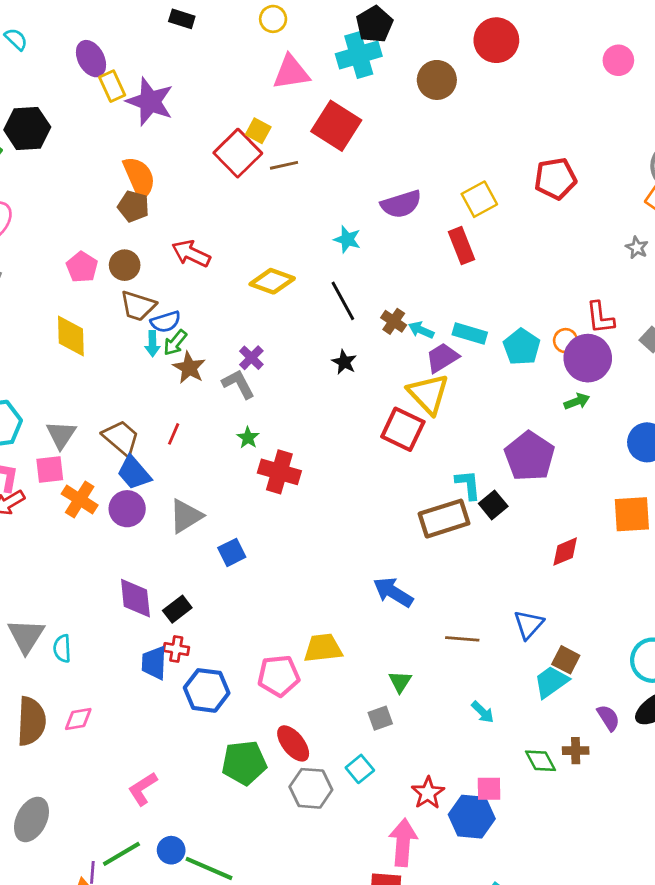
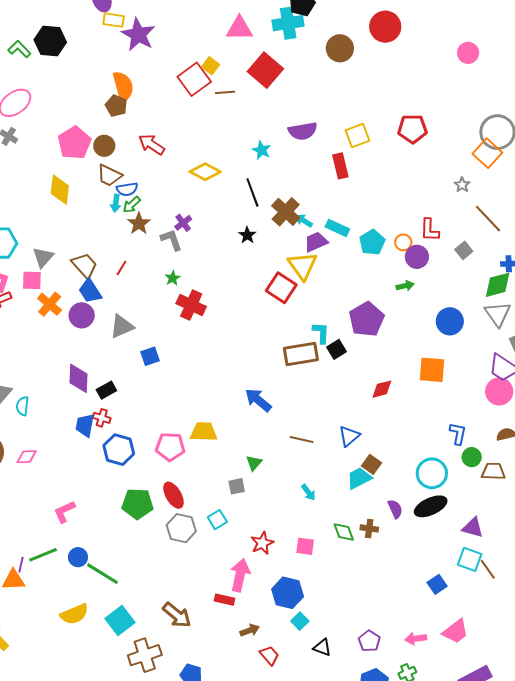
yellow rectangle: (112, 86) -> (114, 20), turned -65
pink pentagon: (82, 267) -> (74, 143), size x1.5
brown cross: (394, 321) -> (286, 212), size x1.6
purple circle: (588, 358) -> (417, 257), size x0.7
blue hexagon: (472, 817) -> (288, 593), moved

